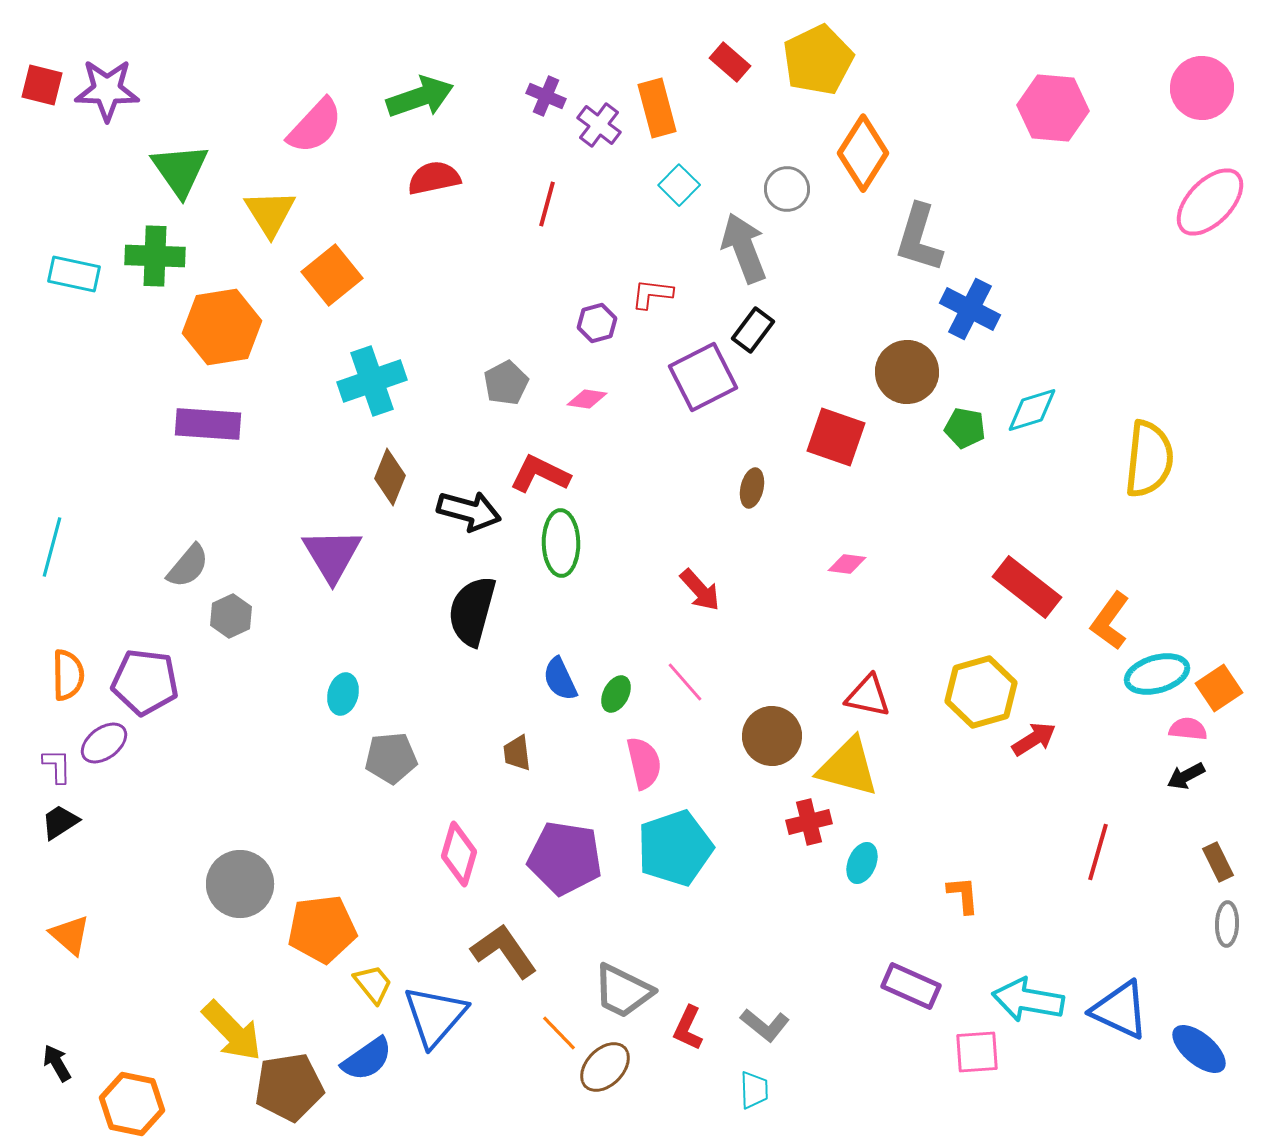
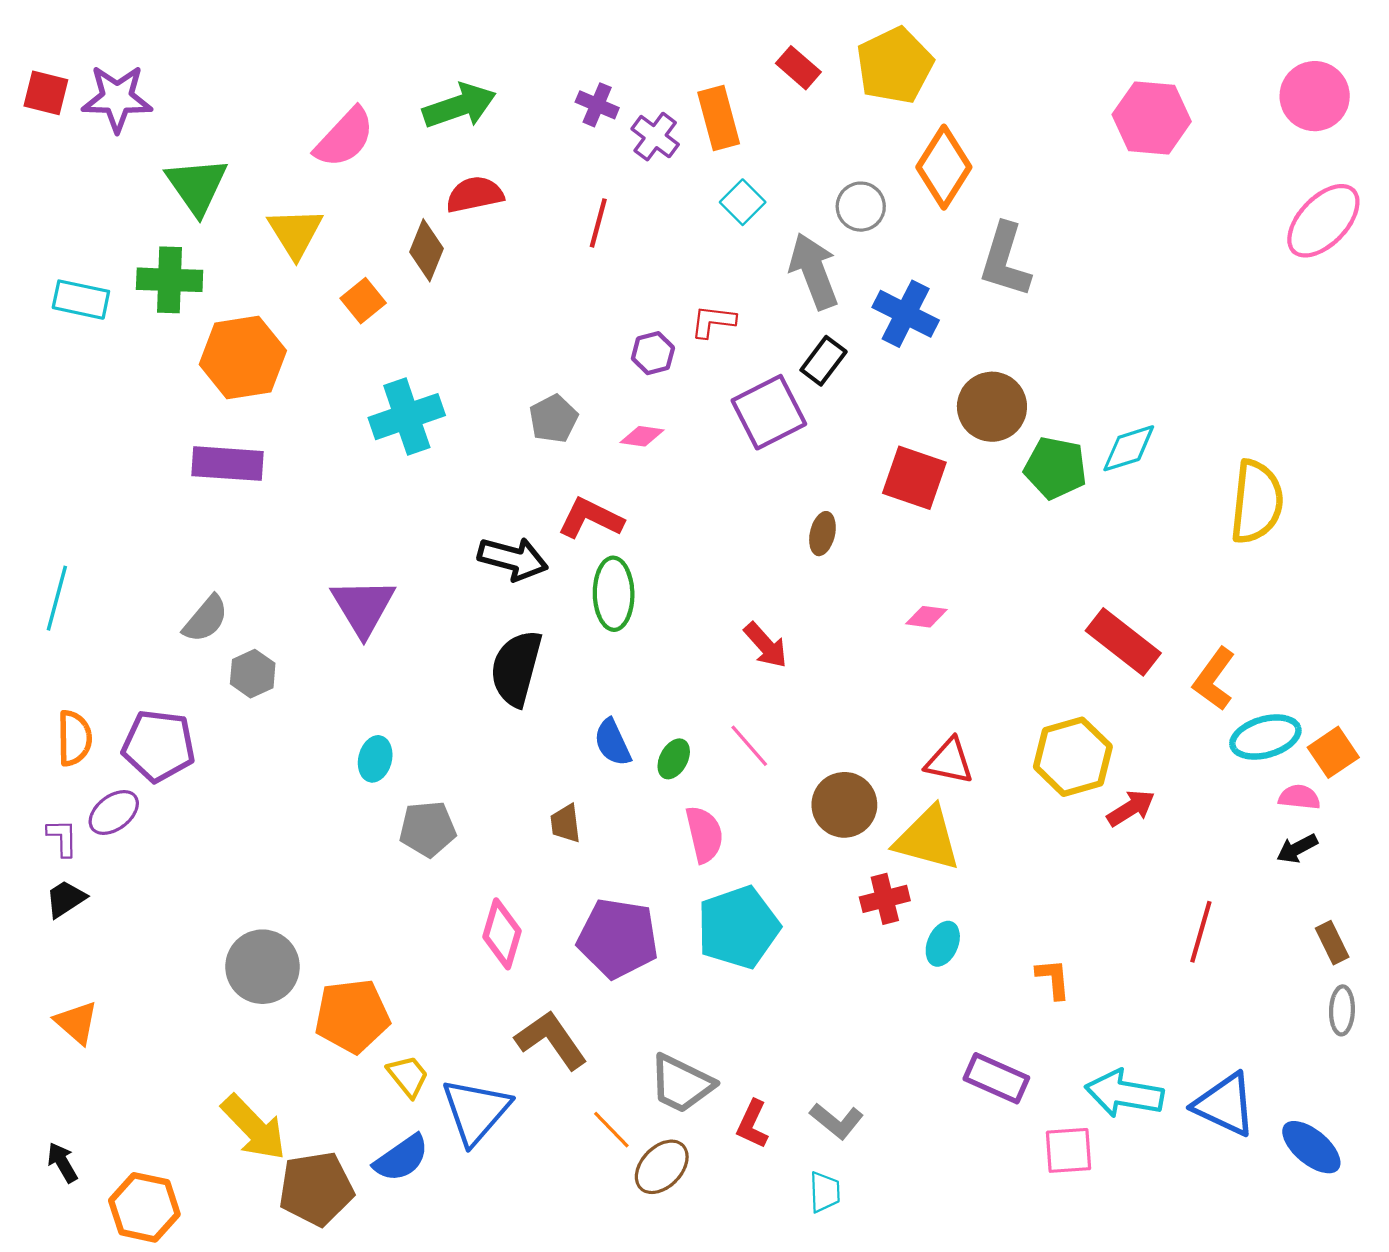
orange square: (332, 275) -> (363, 301), size x0.7
blue cross: (970, 309) -> (906, 314), moved
green pentagon: (965, 428) -> (1055, 468), size x1.4
brown diamond: (390, 477) -> (427, 250), moved

